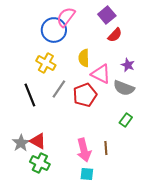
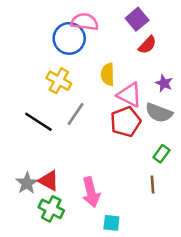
pink semicircle: (66, 17) -> (85, 22), turned 60
black line: (30, 95) -> (38, 122), turned -35
red pentagon: (85, 95) -> (126, 122), moved
brown line: (106, 148) -> (152, 184), moved
pink arrow: (84, 150) -> (91, 192), moved

